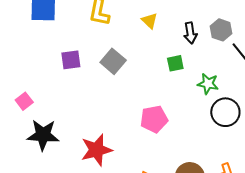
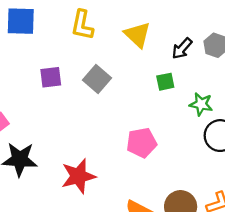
yellow triangle: (150, 21) -> (137, 35), size x1.5
black arrow: (190, 33) -> (182, 48), turned 50

